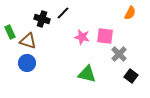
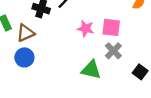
brown triangle: (28, 41) -> (26, 33), turned -42
gray cross: (119, 54) -> (113, 51), moved

